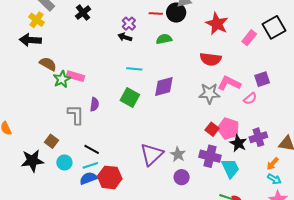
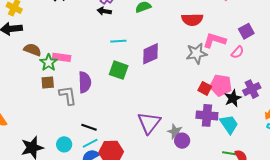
purple semicircle: (94, 104) -> (85, 82), size x1.5
brown square: (51, 141) -> (48, 83), moved, turned -32
black star: (238, 143) -> (233, 98), turned 30
gray star: (178, 154) -> (175, 132), moved

